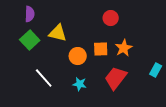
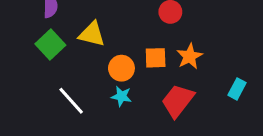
cyan star: (80, 84) -> (121, 96), moved

